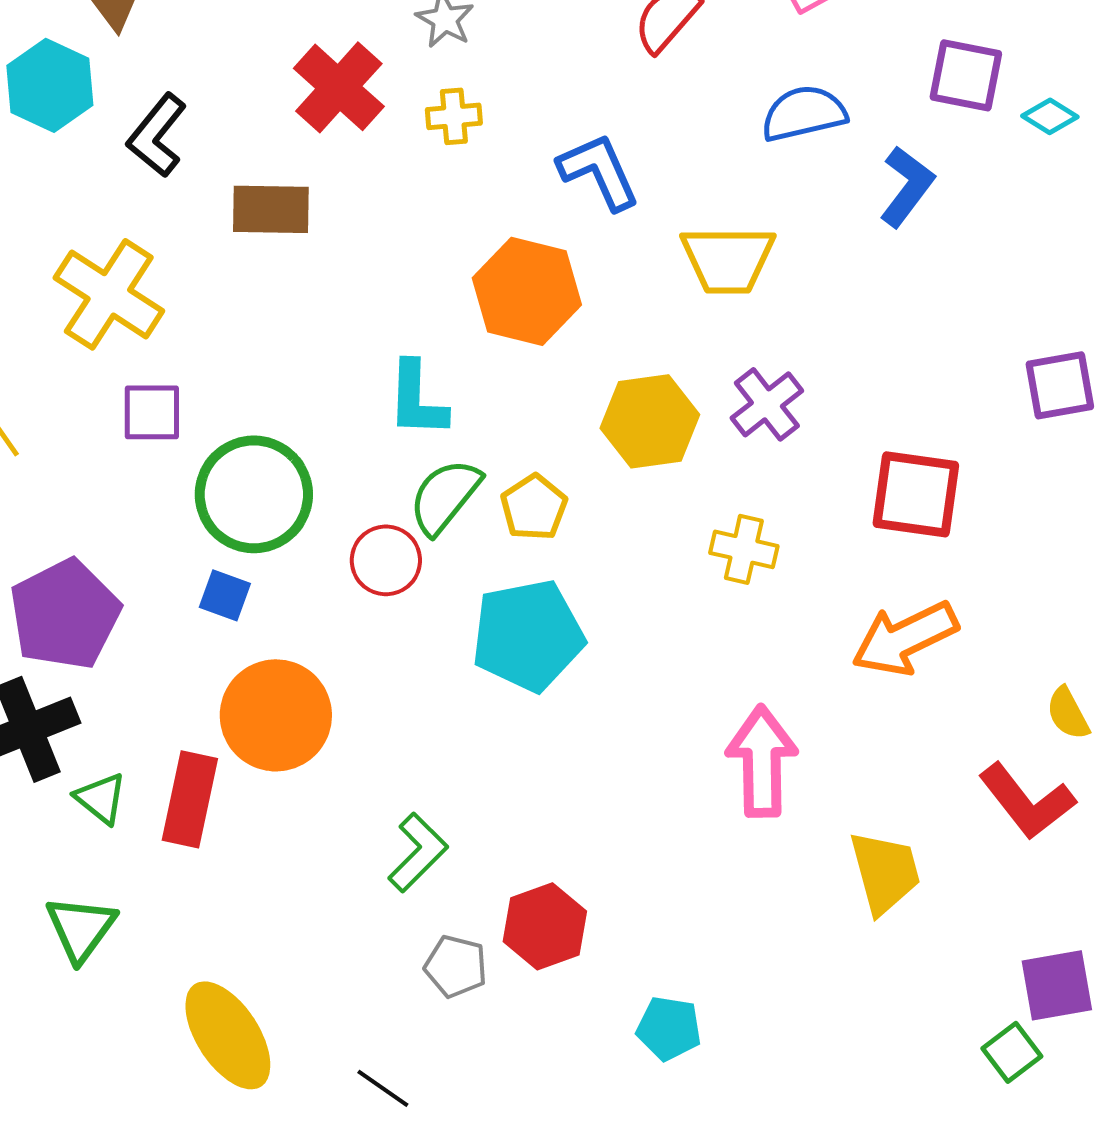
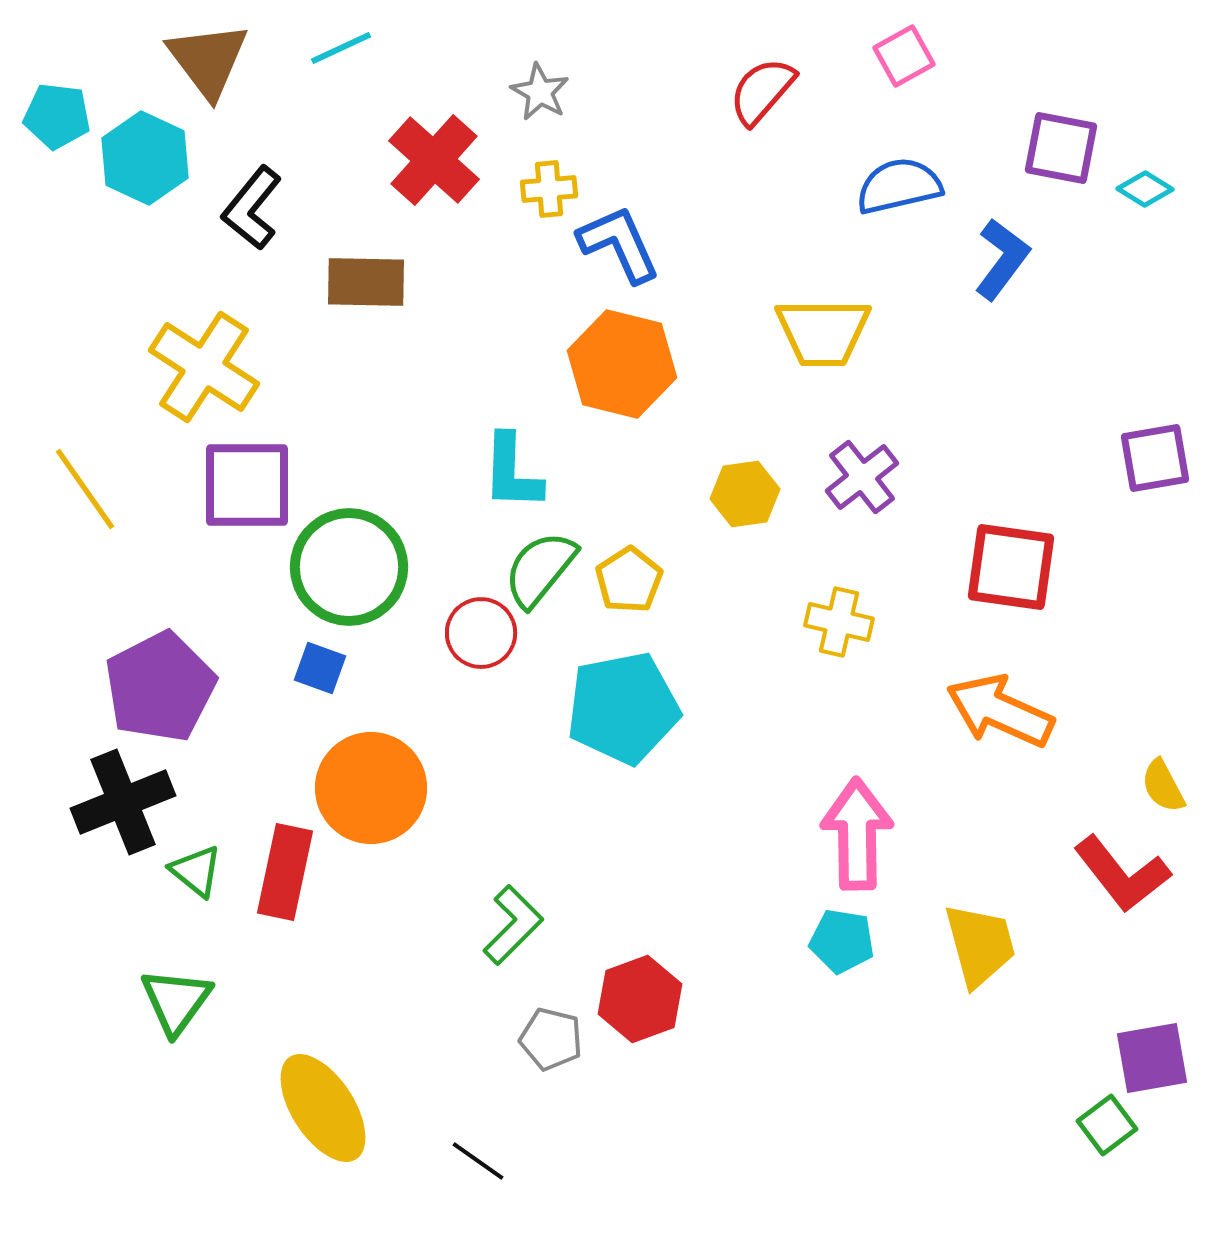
blue L-shape: (599, 171) -> (619, 244), moved
purple square: (152, 412) -> (247, 485), size x1.5
yellow hexagon: (650, 421) -> (745, 494), size x0.7
orange arrow: (905, 638) -> (1000, 711), turned 50
cyan pentagon: (669, 1028) -> (842, 941), moved

